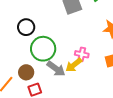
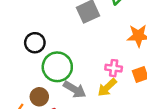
pink cross: (82, 54) -> (114, 68), moved
yellow arrow: (74, 65) -> (107, 87), moved

